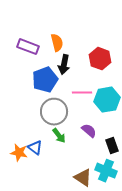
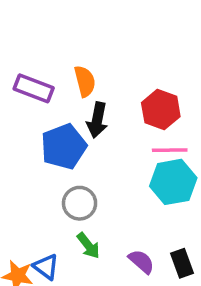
pink line: (82, 93) -> (170, 150), moved
gray circle: (54, 112) -> (80, 203), size x0.7
purple semicircle: (89, 131) -> (141, 261), moved

